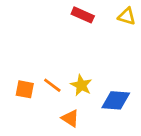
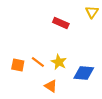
red rectangle: (83, 15) -> (61, 23), moved
yellow triangle: (127, 16) -> (92, 12), turned 48

